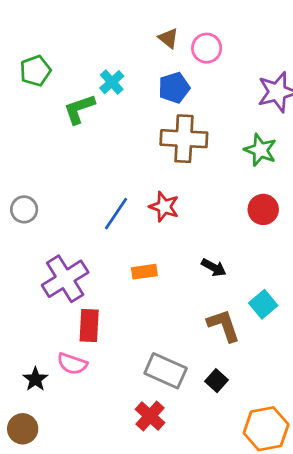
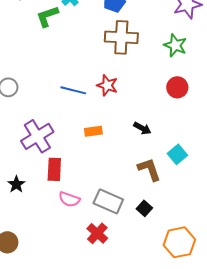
blue line: (116, 214) -> (73, 90), turned 70
pink semicircle: (72, 364) -> (69, 199), moved
black star: (35, 379) -> (16, 184), moved

